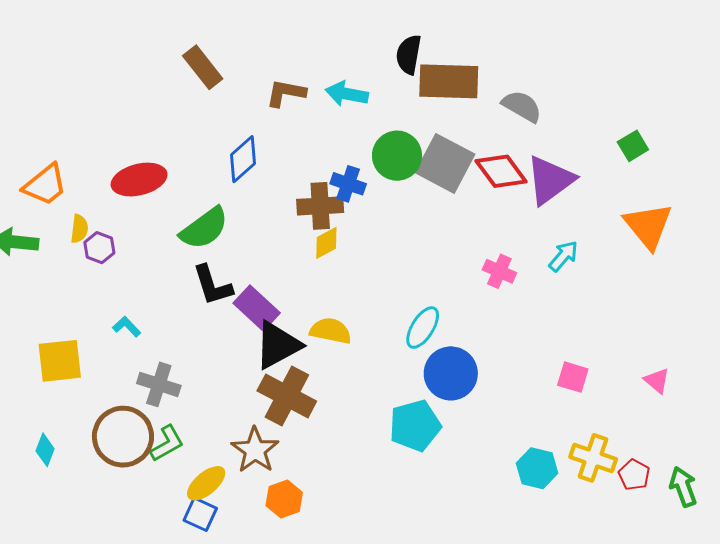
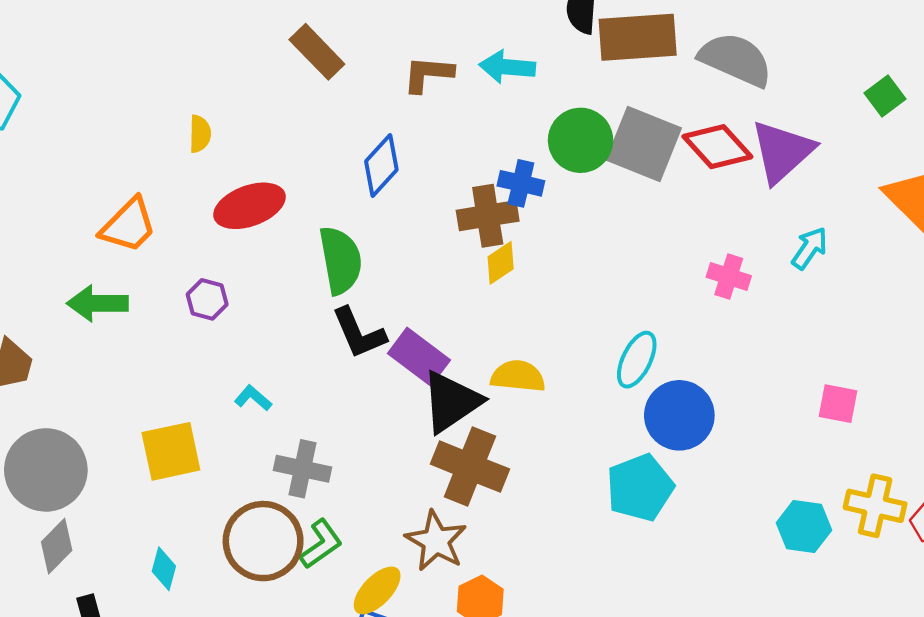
gray semicircle: (522, 106) -> (736, 60), size x1.4
green semicircle: (204, 228) -> (340, 260), turned -58
yellow semicircle: (79, 229) -> (200, 134), moved

